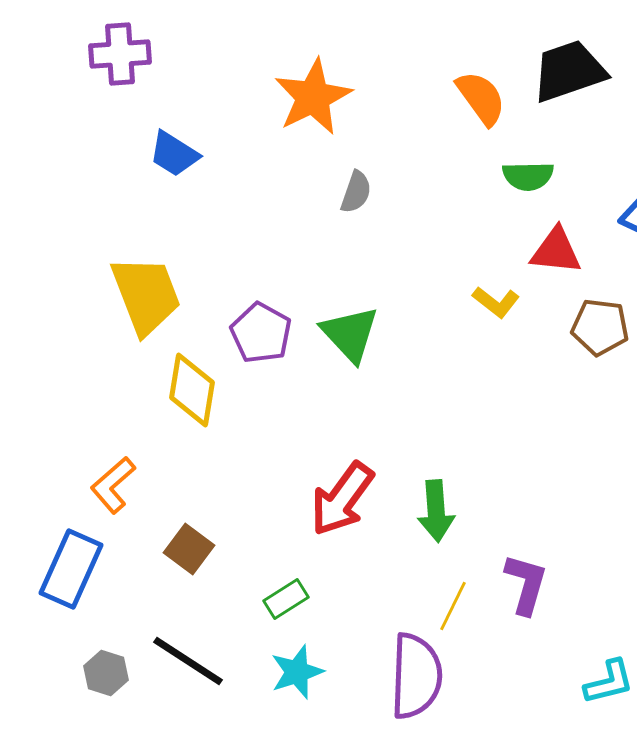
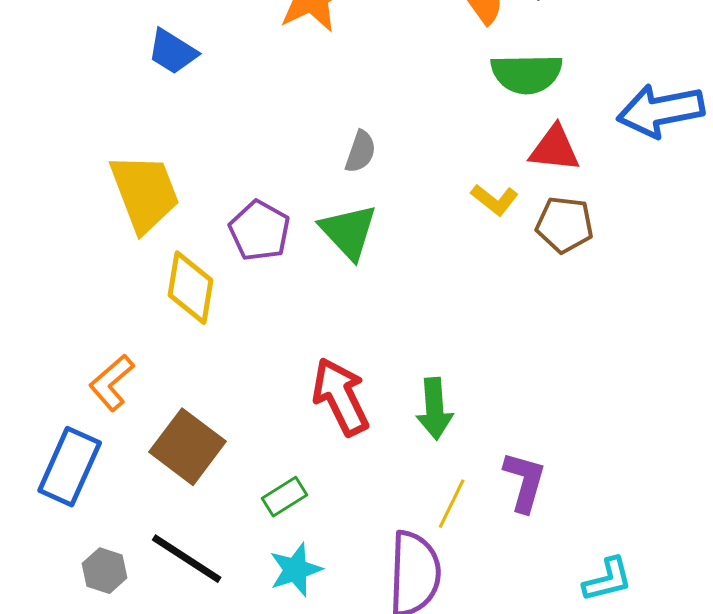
green semicircle: (528, 176) -> (527, 74), size x1.4
gray semicircle: (356, 192) -> (361, 152), moved
brown pentagon: (600, 327) -> (565, 225), moved
red arrow: (342, 499) -> (341, 397), turned 118
brown square: (189, 549) -> (188, 447), size x1.5

